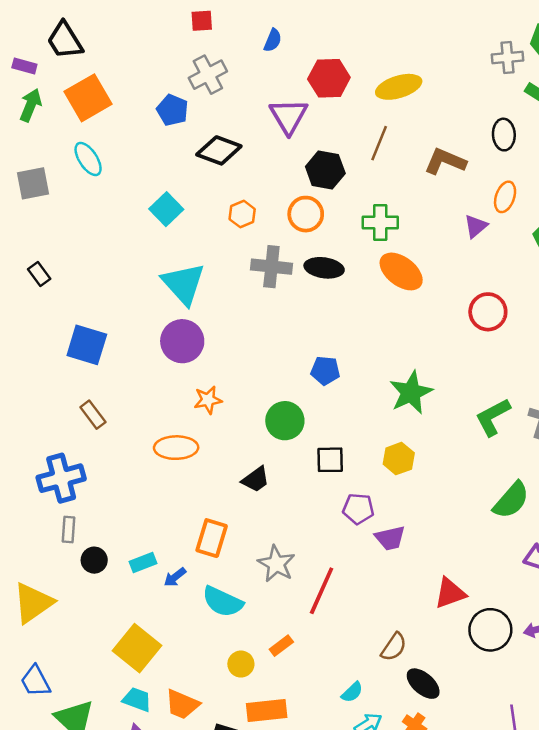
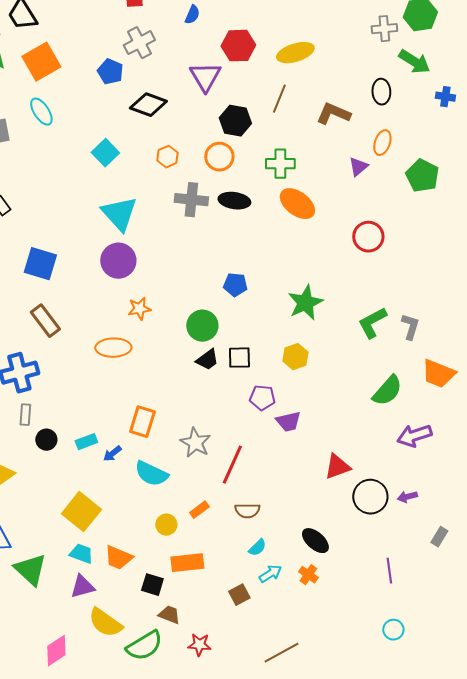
brown rectangle: (93, 415) -> (45, 321), size x1.4
black trapezoid: (256, 479) -> (207, 360), moved
brown semicircle: (394, 647) -> (247, 511), moved, turned 55

